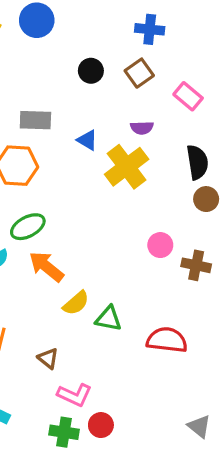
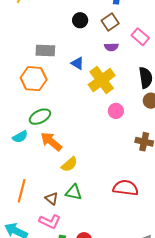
purple semicircle: (142, 128) -> (111, 47), moved
pink circle: (160, 245) -> (116, 111), moved
green triangle: (109, 319) -> (74, 192), moved
pink L-shape: (75, 395) -> (50, 222), moved

